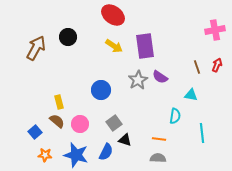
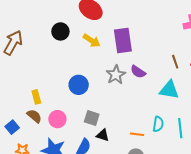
black circle: (68, 37) -> (60, 31), moved
cyan triangle: (191, 95) -> (169, 90), size x1.5
cyan semicircle: (175, 116) -> (158, 124), moved
gray square: (114, 123) -> (92, 118), turned -35

